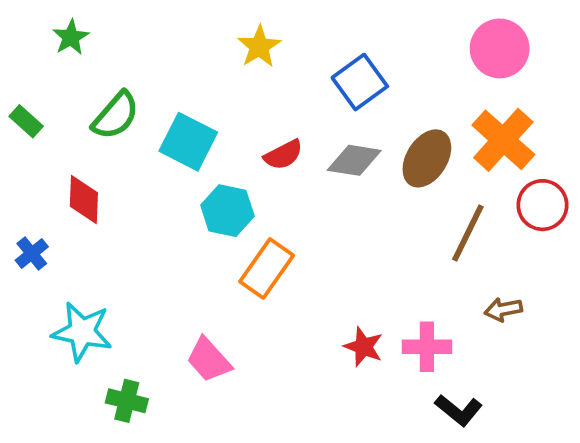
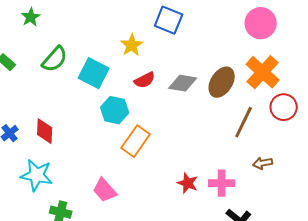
yellow star: (259, 47) -> (132, 45), moved
blue square: (360, 82) -> (169, 20), moved, turned -32
red diamond: (84, 199) -> (45, 131), moved

